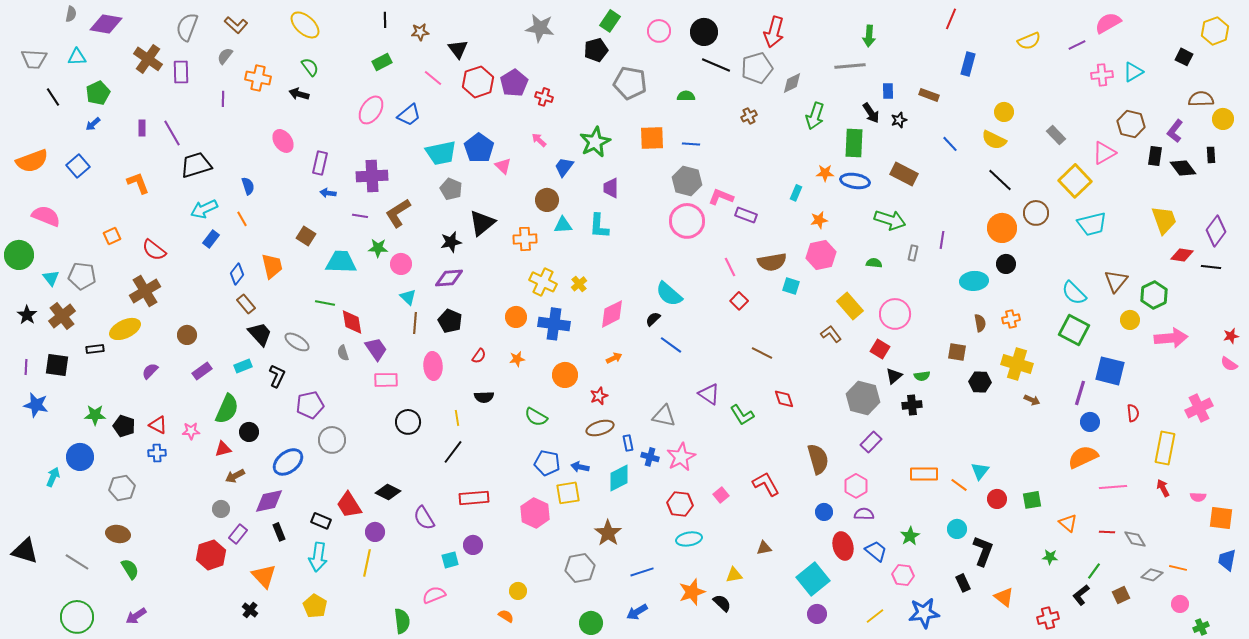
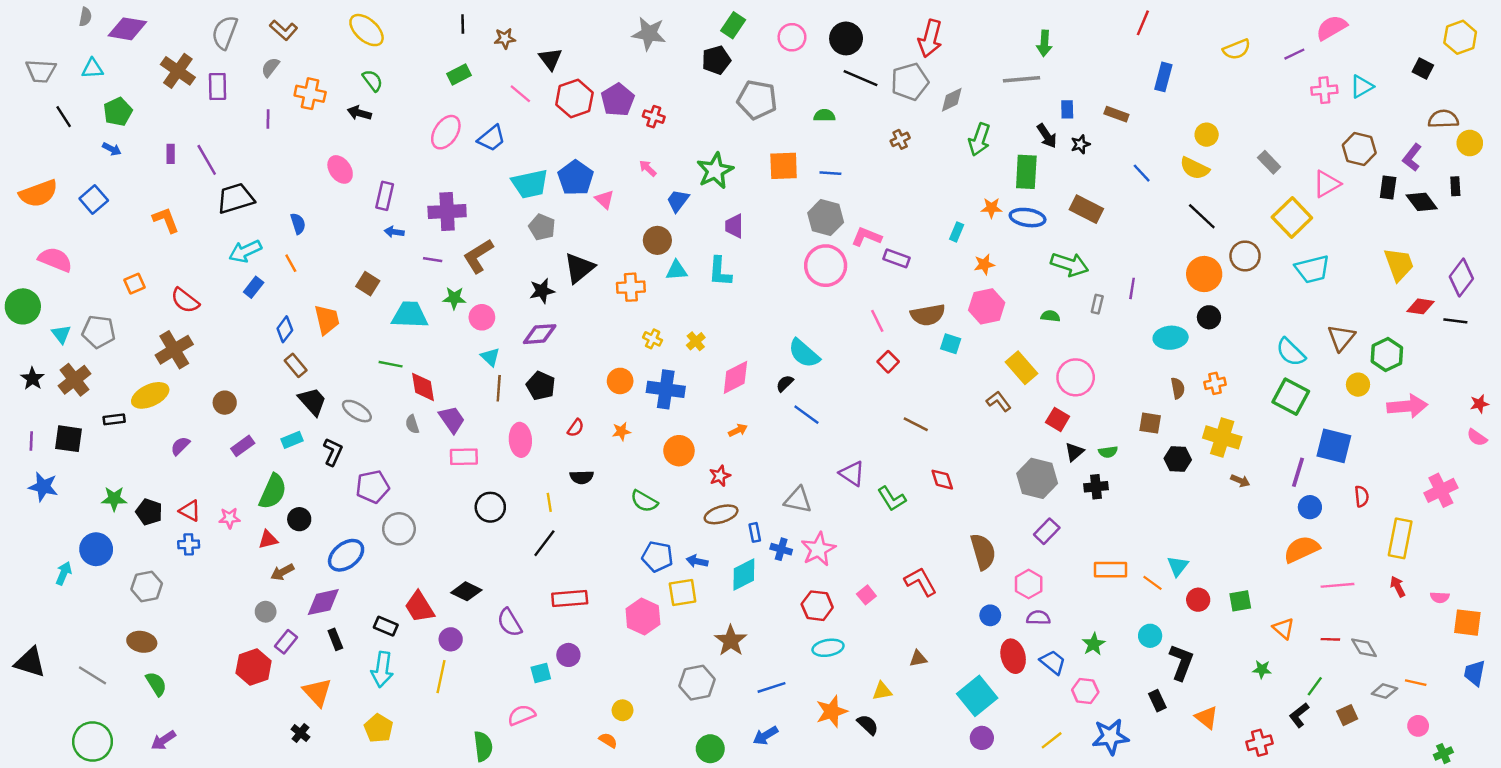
blue arrow: (93, 124) -> (112, 149), turned -112
yellow cross: (543, 282) -> (653, 339), size x0.6

